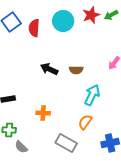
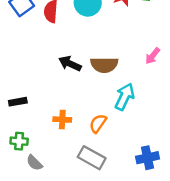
brown semicircle: (76, 70) -> (104, 65), size x1.5
orange semicircle: (85, 122) -> (98, 123), moved

